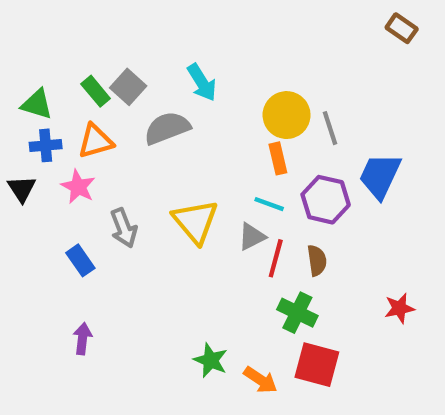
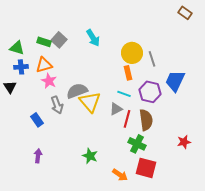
green rectangle: (96, 91) -> (44, 42), turned -32
gray semicircle: (167, 128) -> (77, 91), moved
pink star: (78, 187) -> (49, 81), moved
brown semicircle: (317, 260) -> (146, 120), size x1.5
green star: (211, 360) -> (90, 156), moved

